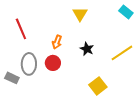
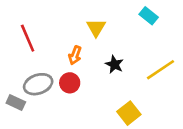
cyan rectangle: (126, 12) -> (149, 16), moved
yellow triangle: (80, 14) -> (96, 28), moved
gray ellipse: (29, 64) -> (38, 84), turned 70

